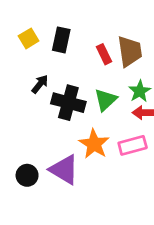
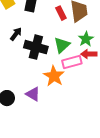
pink rectangle: (133, 145) -> (72, 62), moved
purple triangle: (64, 170) -> (33, 94), size x0.7

